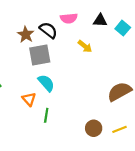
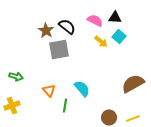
pink semicircle: (69, 18) -> (95, 21), moved, turned -147
cyan square: (123, 28) -> (119, 37), moved
cyan semicircle: (46, 83) -> (82, 89), moved

